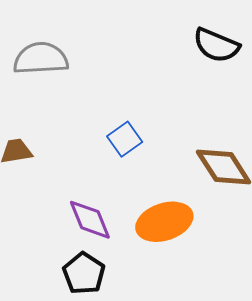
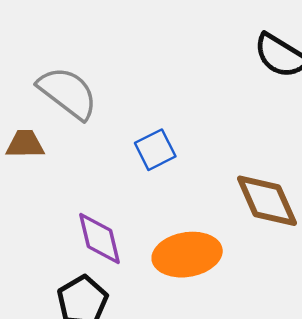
gray semicircle: (41, 58) -> (68, 93), moved, turned 32

